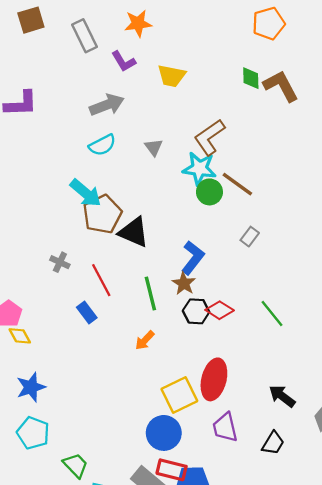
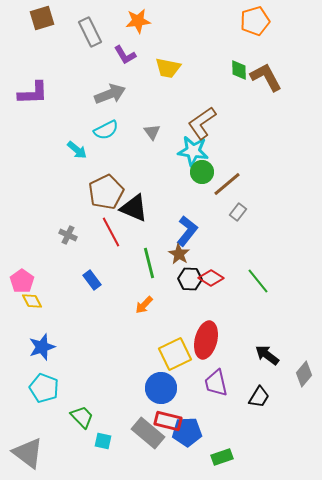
brown line: (237, 184) -> (227, 184), moved, turned -76
cyan arrow: (86, 193) -> (77, 150), moved, size x0.7
red line: (101, 280) -> (111, 232), moved

